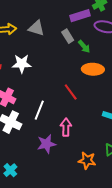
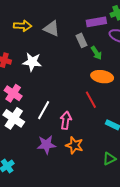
red line: (71, 92) -> (91, 100), moved
pink arrow: (66, 127) -> (66, 120), moved
orange star: (87, 160) -> (74, 145), moved

